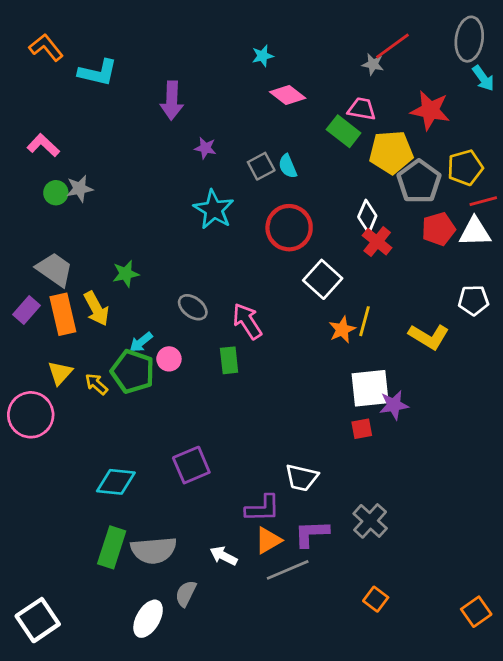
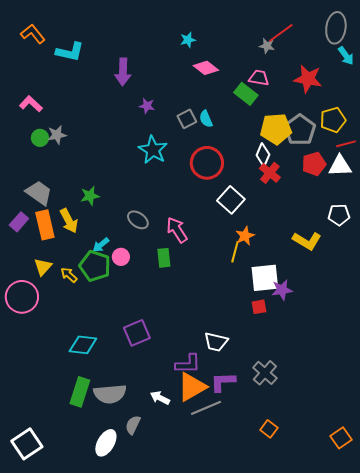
yellow pentagon: (391, 152) -> (276, 129), moved
yellow line: (365, 321) -> (235, 252), moved
orange triangle: (268, 540) -> (192, 387), size x1.5

